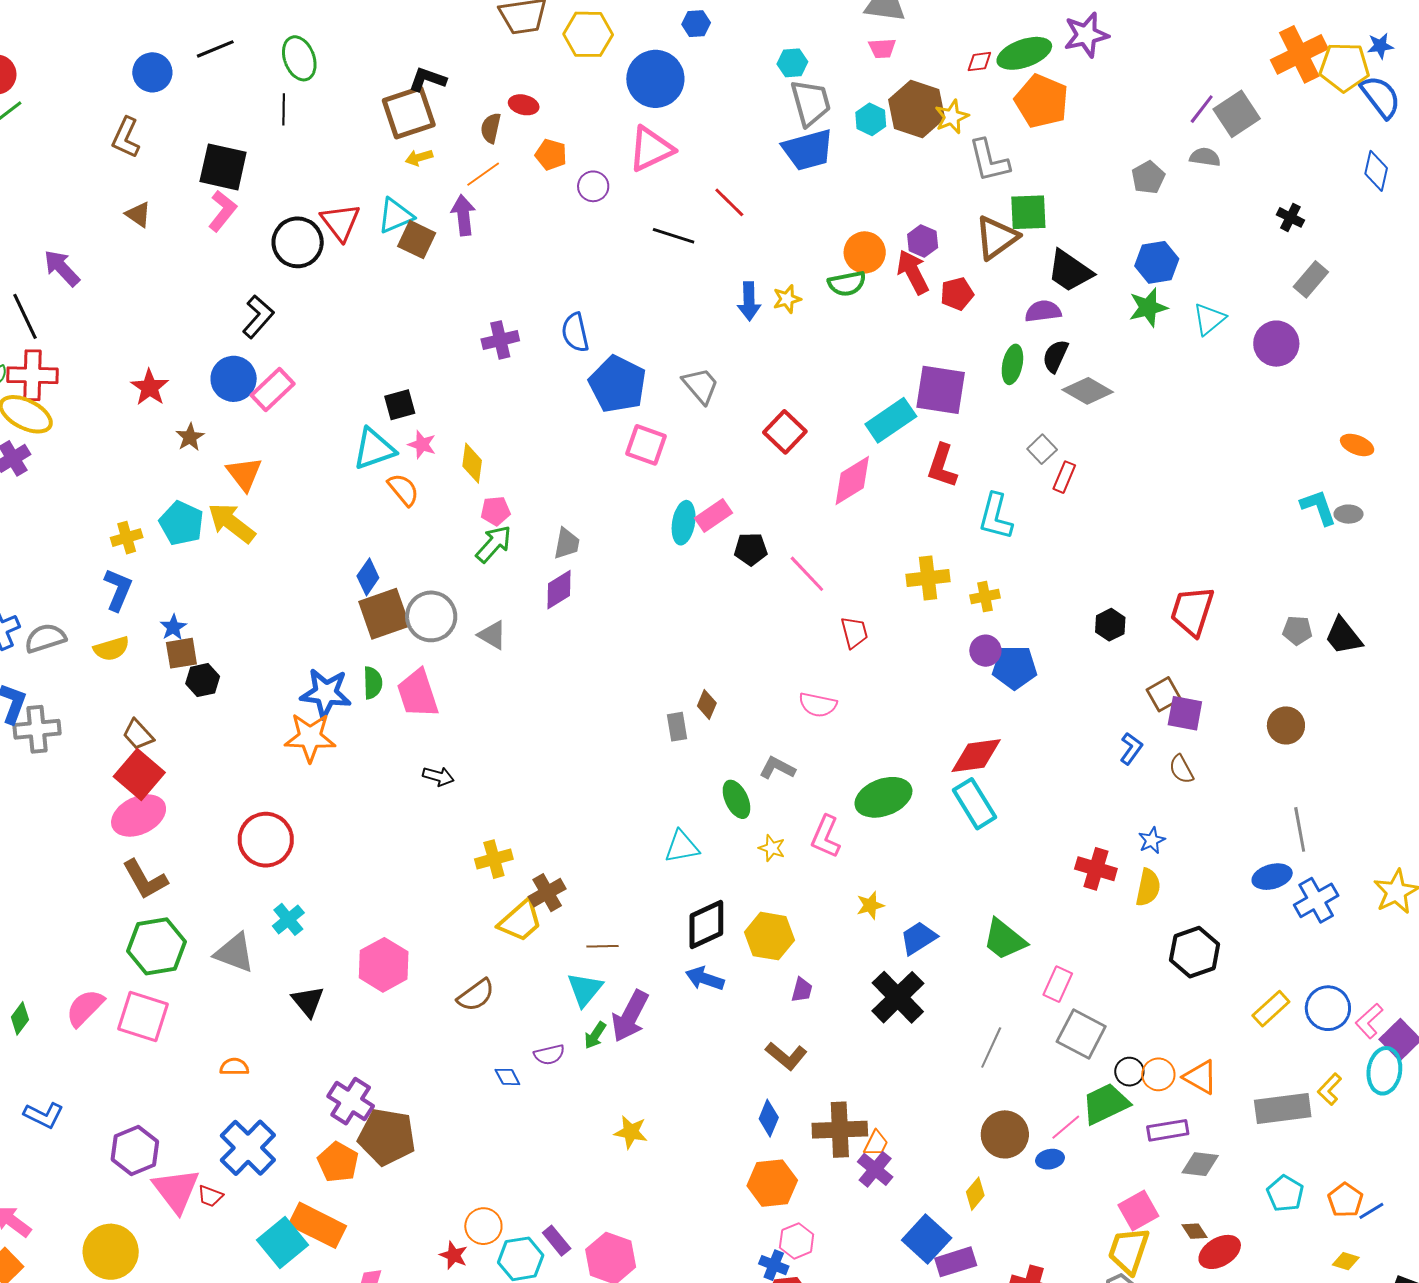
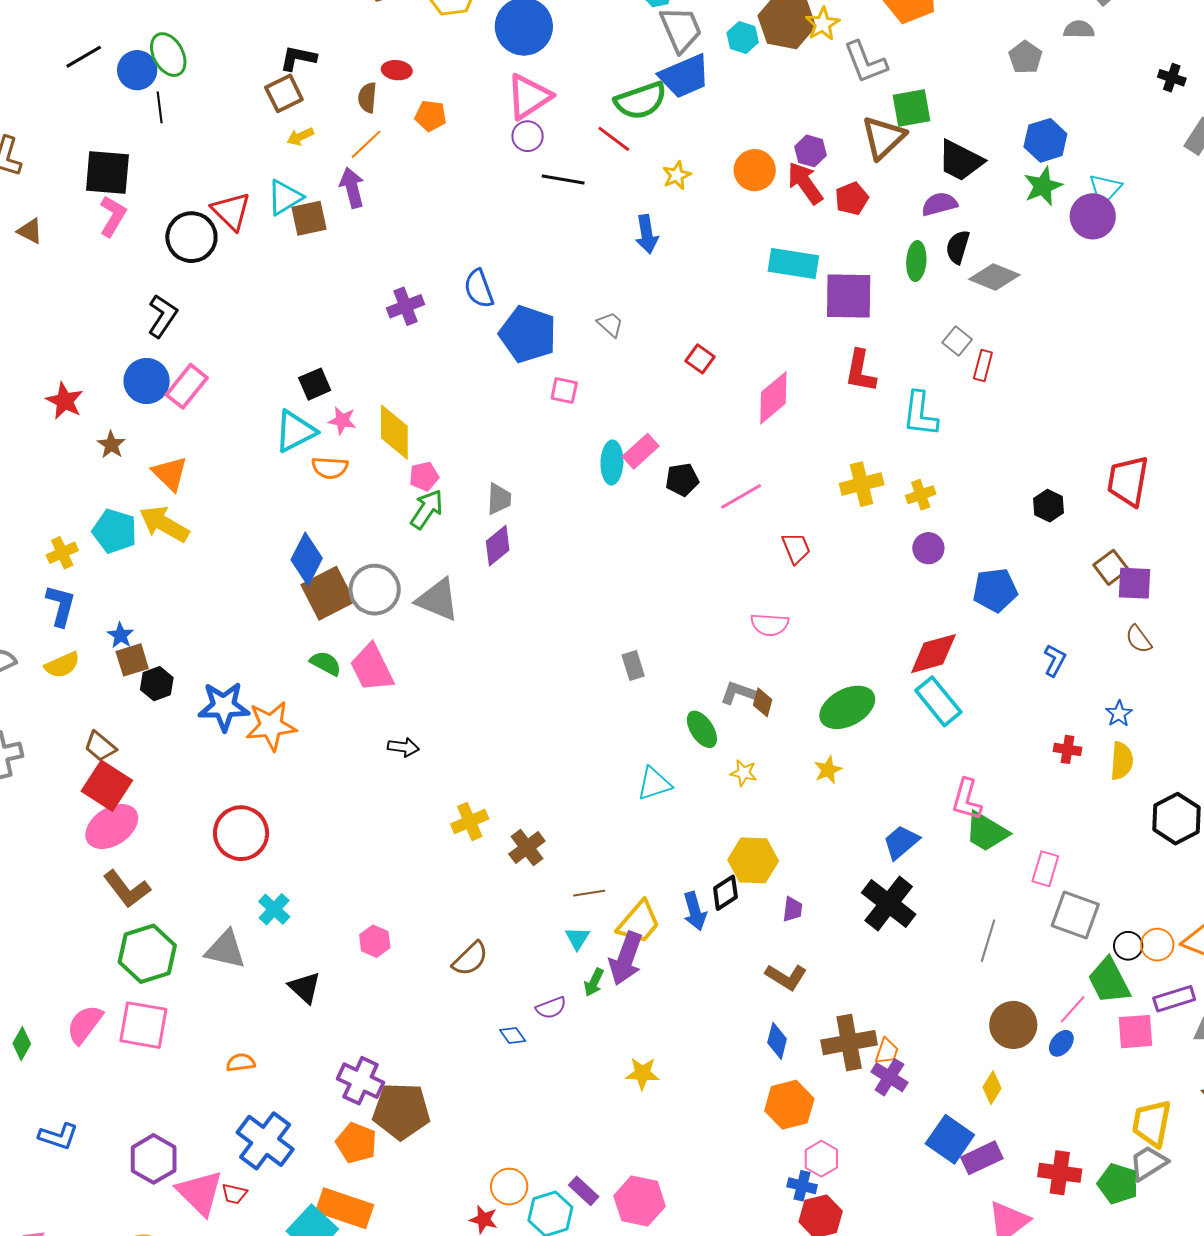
blue circle: (152, 72) -> (137, 70), moved
brown square: (409, 113) -> (284, 93), size x0.7
purple circle: (593, 186) -> (528, 136), moved
brown square: (417, 240) -> (309, 218), turned -30
green semicircle: (847, 284) -> (641, 101), moved, size x1.4
yellow star: (787, 299) -> (677, 175), moved
purple circle: (1276, 344) -> (1093, 216), moved
gray trapezoid: (701, 386) -> (610, 324), size x0.7
cyan rectangle: (891, 420) -> (793, 264), moved, turned 51
red square: (785, 432) -> (700, 359), size x0.7
pink square: (646, 445) -> (564, 391), size x0.7
yellow diamond: (472, 463) -> (394, 432), size x1.4
orange semicircle: (403, 490) -> (330, 468), turned 141
pink line: (807, 574) -> (741, 496), turned -69
blue diamond: (368, 577) -> (307, 559), size x1.4
gray triangle: (492, 635) -> (438, 600), size x1.5
blue pentagon: (1015, 667) -> (995, 590), moved
green semicircle: (373, 683) -> (326, 663), turned -52
blue star: (326, 693) -> (224, 706), moved
brown diamond: (707, 705) -> (763, 702), moved
blue L-shape: (1131, 749) -> (1055, 660), moved
pink L-shape: (826, 837) -> (967, 799), moved
red cross: (1096, 869) -> (1068, 749), size x0.7
yellow star: (870, 905) -> (828, 770), moved
yellow trapezoid: (520, 921) -> (639, 922), moved
black diamond: (706, 925) -> (725, 893), moved, size x0.7
pink hexagon: (384, 965) -> (375, 941), size x0.6
blue arrow: (705, 979) -> (695, 911), turned -117
cyan triangle: (585, 989) -> (577, 938), size x0.7
green trapezoid: (1106, 1104) -> (1109, 981), turned -84
blue ellipse: (1050, 1159) -> (1061, 1043), turned -32
pink square: (1138, 1211) -> (1135, 1032), moved, turned 33

